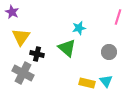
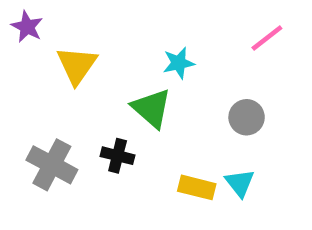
pink line: (118, 17) -> (267, 38), turned 35
yellow triangle: (21, 37) -> (77, 65), moved
black cross: (37, 54) -> (118, 156), moved

